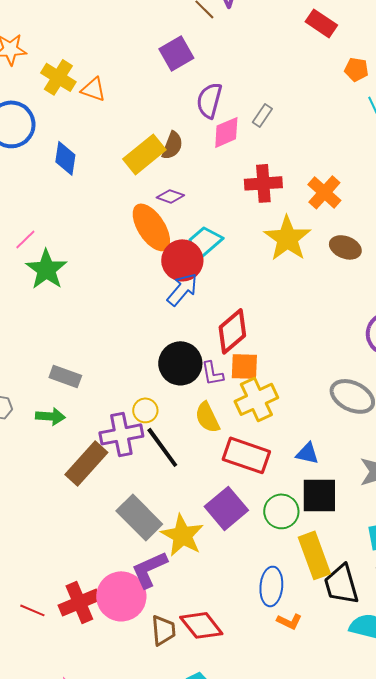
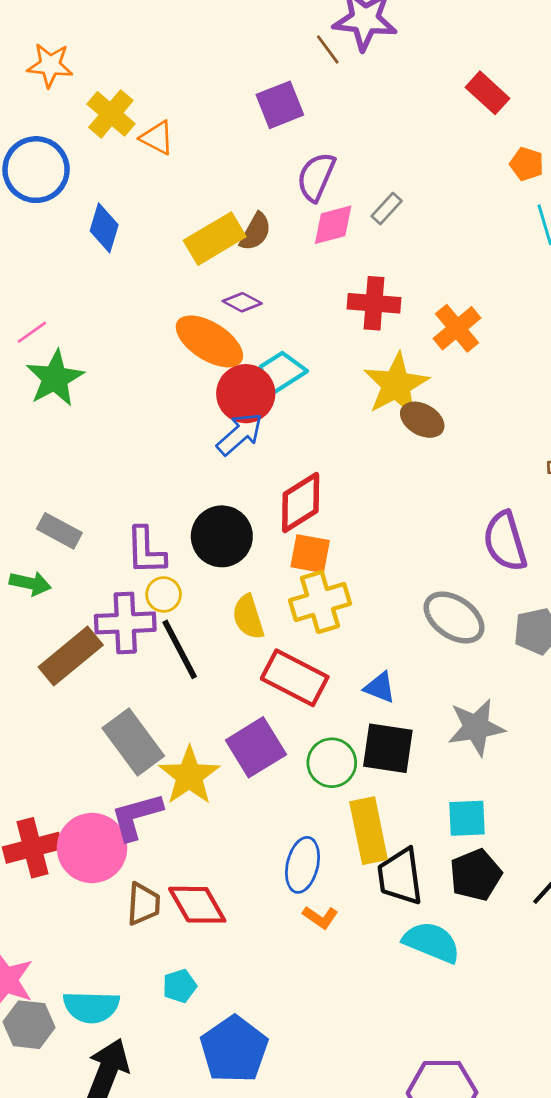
orange ellipse: (151, 227) -> (209, 341), turned -33
brown ellipse: (345, 247) -> (422, 420), moved
purple L-shape: (212, 373) -> (146, 551), moved, size x1.4

